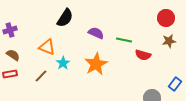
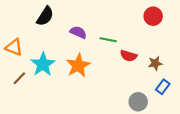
brown star: (169, 41) -> (155, 63), moved
orange triangle: (47, 47) -> (14, 47), moved
cyan star: (63, 63) -> (43, 64), size x1.6

